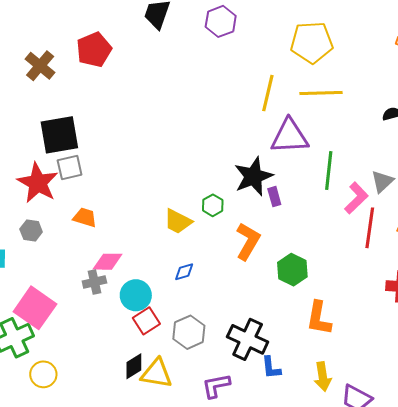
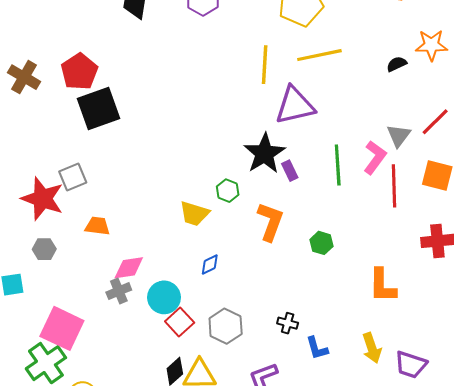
red pentagon: (94, 50) -> (79, 72), moved
black square: (59, 135) -> (98, 109), moved
green line: (329, 171) -> (338, 165), moved
green hexagon: (292, 270) -> (321, 243), size x0.7
orange L-shape: (319, 318) -> (382, 285), moved
black cross: (248, 339) -> (288, 323), size x0.5

